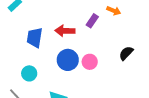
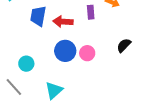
purple rectangle: (92, 21) -> (91, 12), turned -40
blue trapezoid: (35, 38) -> (38, 16), moved

